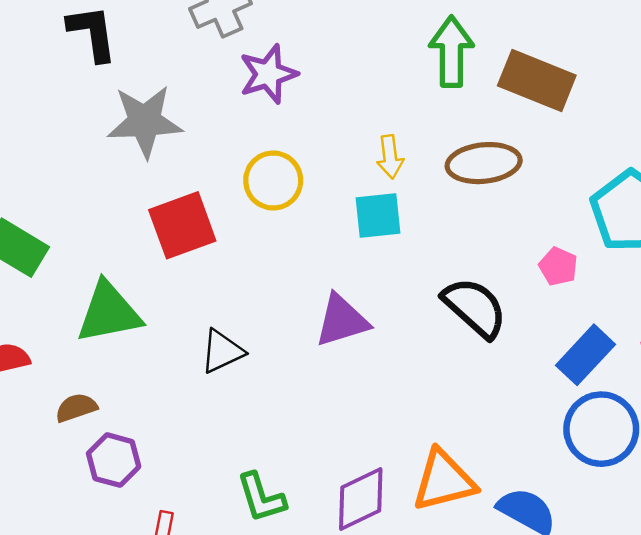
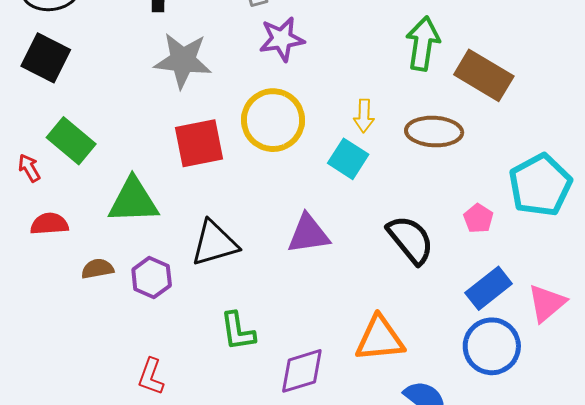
yellow circle: (273, 181) -> (273, 120), size x1.4
cyan square: (378, 216) -> (348, 159), turned 30
black triangle: (222, 351) -> (214, 243), size x1.4
purple hexagon: (114, 460) -> (152, 278), moved
orange triangle: (444, 481) -> (380, 339), moved
green L-shape: (261, 498) -> (238, 331), moved

